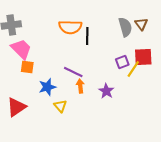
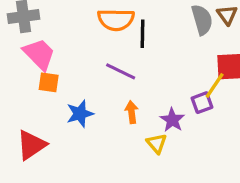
purple square: (122, 62) -> (202, 103), moved
purple line: (73, 72) -> (121, 71), moved
yellow triangle: (60, 106) -> (157, 143), moved

